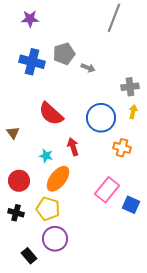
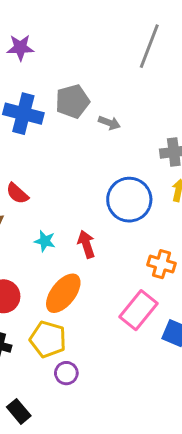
red semicircle: (51, 114) -> (17, 193), moved, size x0.6
orange cross: (122, 148) -> (162, 264), moved
cyan star: (46, 156) -> (45, 241), moved
purple circle: (55, 239) -> (66, 373), moved, size x0.6

